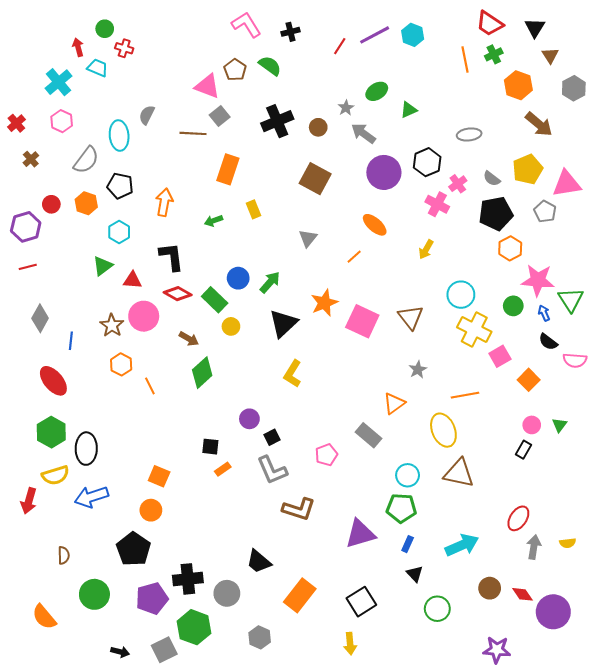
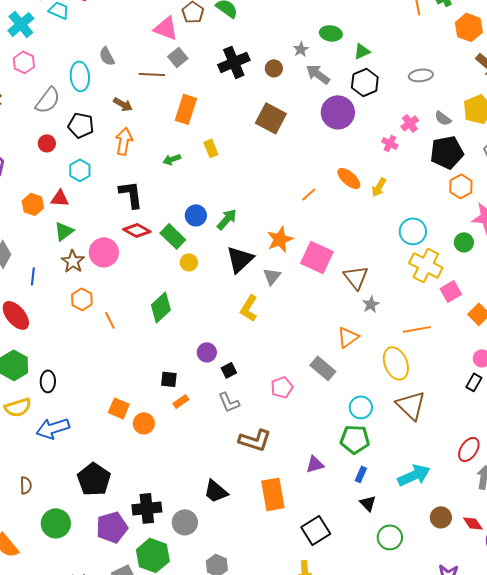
green ellipse: (377, 91) -> (331, 33), turned 40
gray semicircle: (147, 115) -> (107, 56), turned -54
black hexagon: (427, 162) -> (365, 82), moved
orange hexagon: (86, 203) -> (33, 204), moved
red circle: (51, 204) -> (47, 143), moved
pink cross: (437, 204) -> (390, 143), size x0.7
orange ellipse: (375, 225) -> (349, 178), moved
gray triangle: (308, 238) -> (272, 276), moved
green triangle: (103, 266) -> (64, 231), moved
red triangle: (132, 280) -> (60, 198), moved
brown triangle: (411, 317) -> (356, 277), moved
brown arrow: (189, 339) -> (123, 104), moved
black ellipse: (86, 449) -> (48, 381), size x0.7
gray L-shape: (272, 470) -> (229, 402), size x0.7
brown triangle: (459, 473) -> (411, 405), turned 32
orange circle: (151, 510) -> (144, 423), moved
purple triangle: (360, 534) -> (315, 464), size x0.6
orange rectangle: (300, 595) -> (273, 494), moved, turned -48

